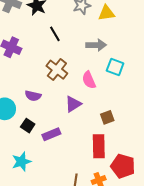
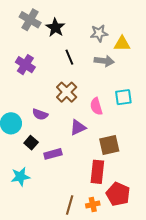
gray arrow: (96, 45) -> (104, 61), moved
cyan square: (115, 67) -> (123, 97), turned -36
brown square: (107, 117) -> (109, 145), size x1.5

